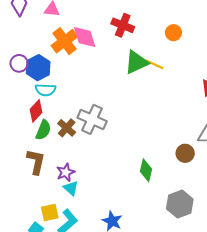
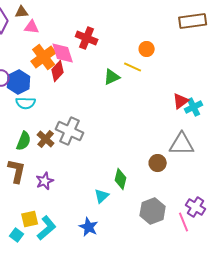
red cross: (123, 25) -> (87, 38), moved
green triangle: (136, 62) -> (112, 77), size x0.7
yellow line: (154, 64) -> (133, 67), moved
red diamond: (36, 111) -> (58, 71), moved
cyan triangle: (71, 188) -> (102, 196), moved, turned 35

